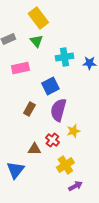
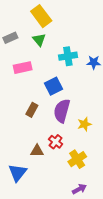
yellow star: (73, 131) -> (84, 124), moved
yellow cross: (65, 165) -> (77, 159), moved

